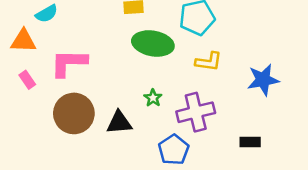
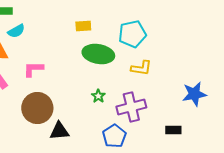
pink L-shape: (69, 63) -> (33, 69), size x0.7
blue star: (263, 80) -> (194, 94), moved
black triangle: (119, 123) -> (59, 131), moved

